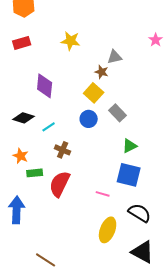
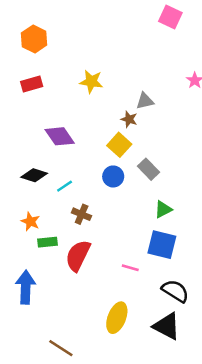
purple diamond: (45, 86) -> (60, 136), turned -40
yellow ellipse: (108, 230) -> (117, 318), moved
black triangle: (143, 252) -> (167, 326), moved

